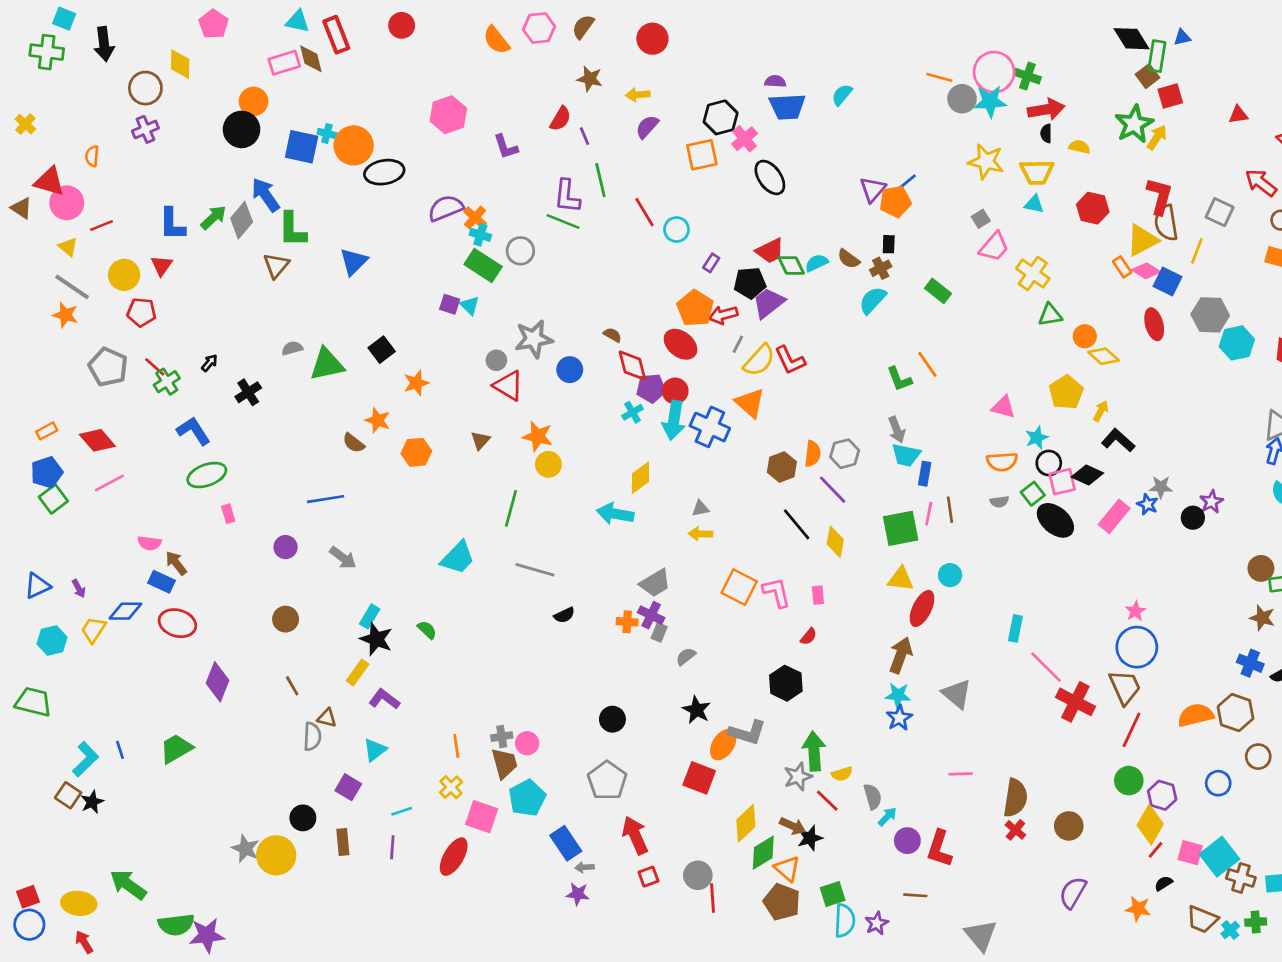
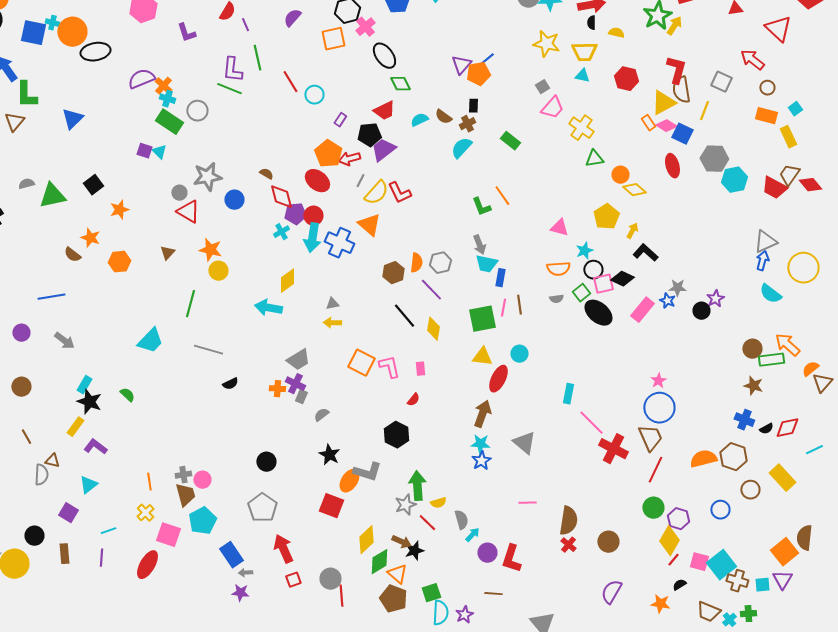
green diamond: (791, 266) -> (400, 84), moved

